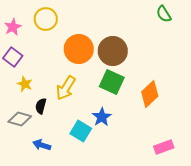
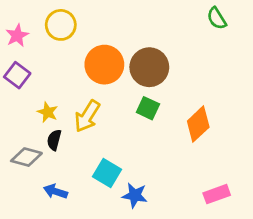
green square: (112, 82) -> (148, 108), size x0.7
yellow star: (25, 84) -> (48, 112), moved
blue star: (102, 117) -> (135, 195), moved, turned -30

